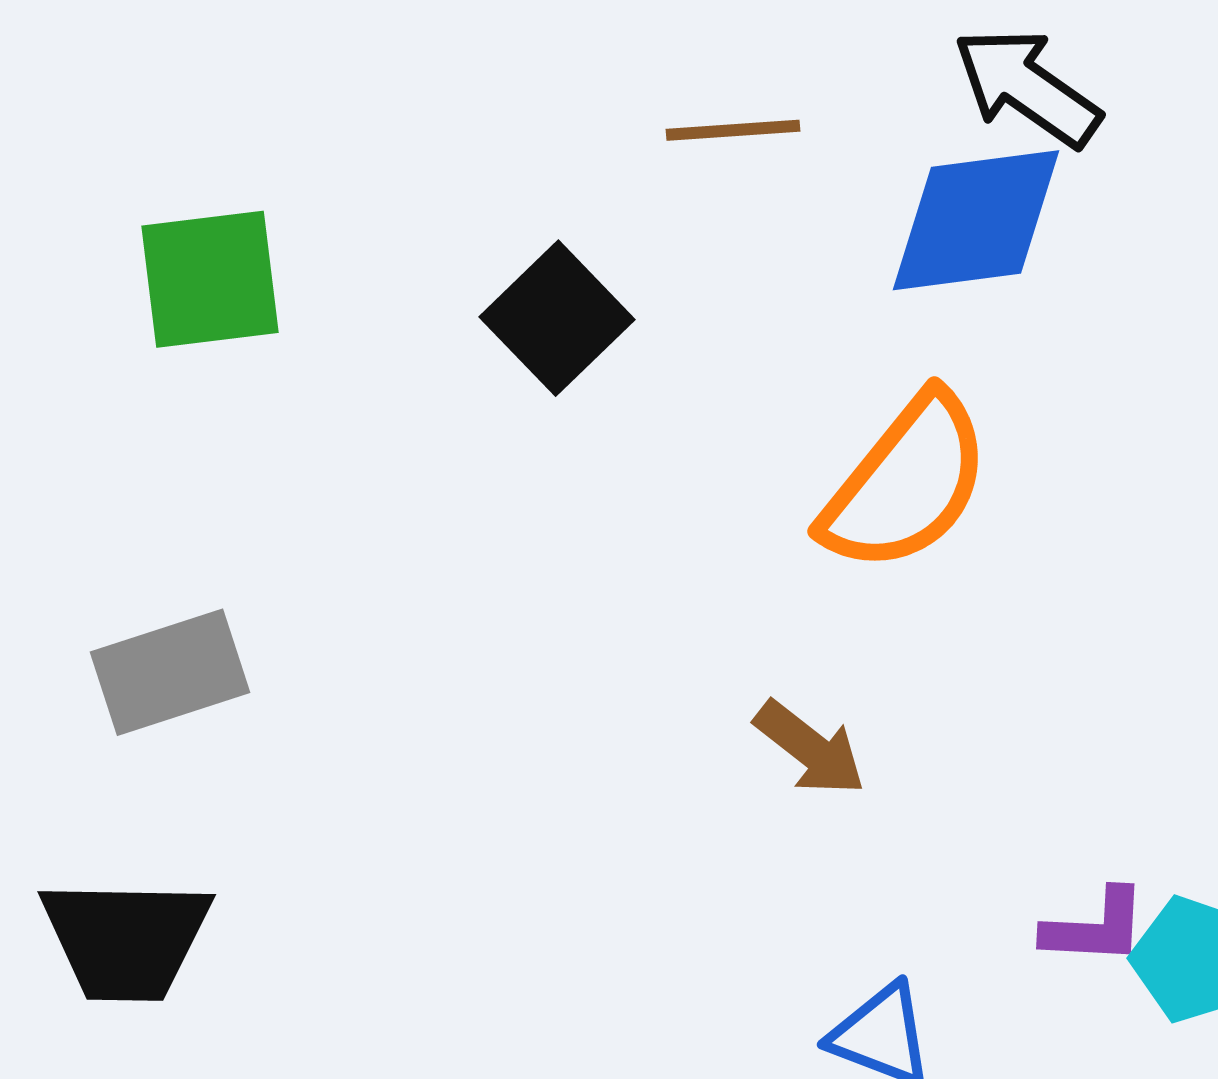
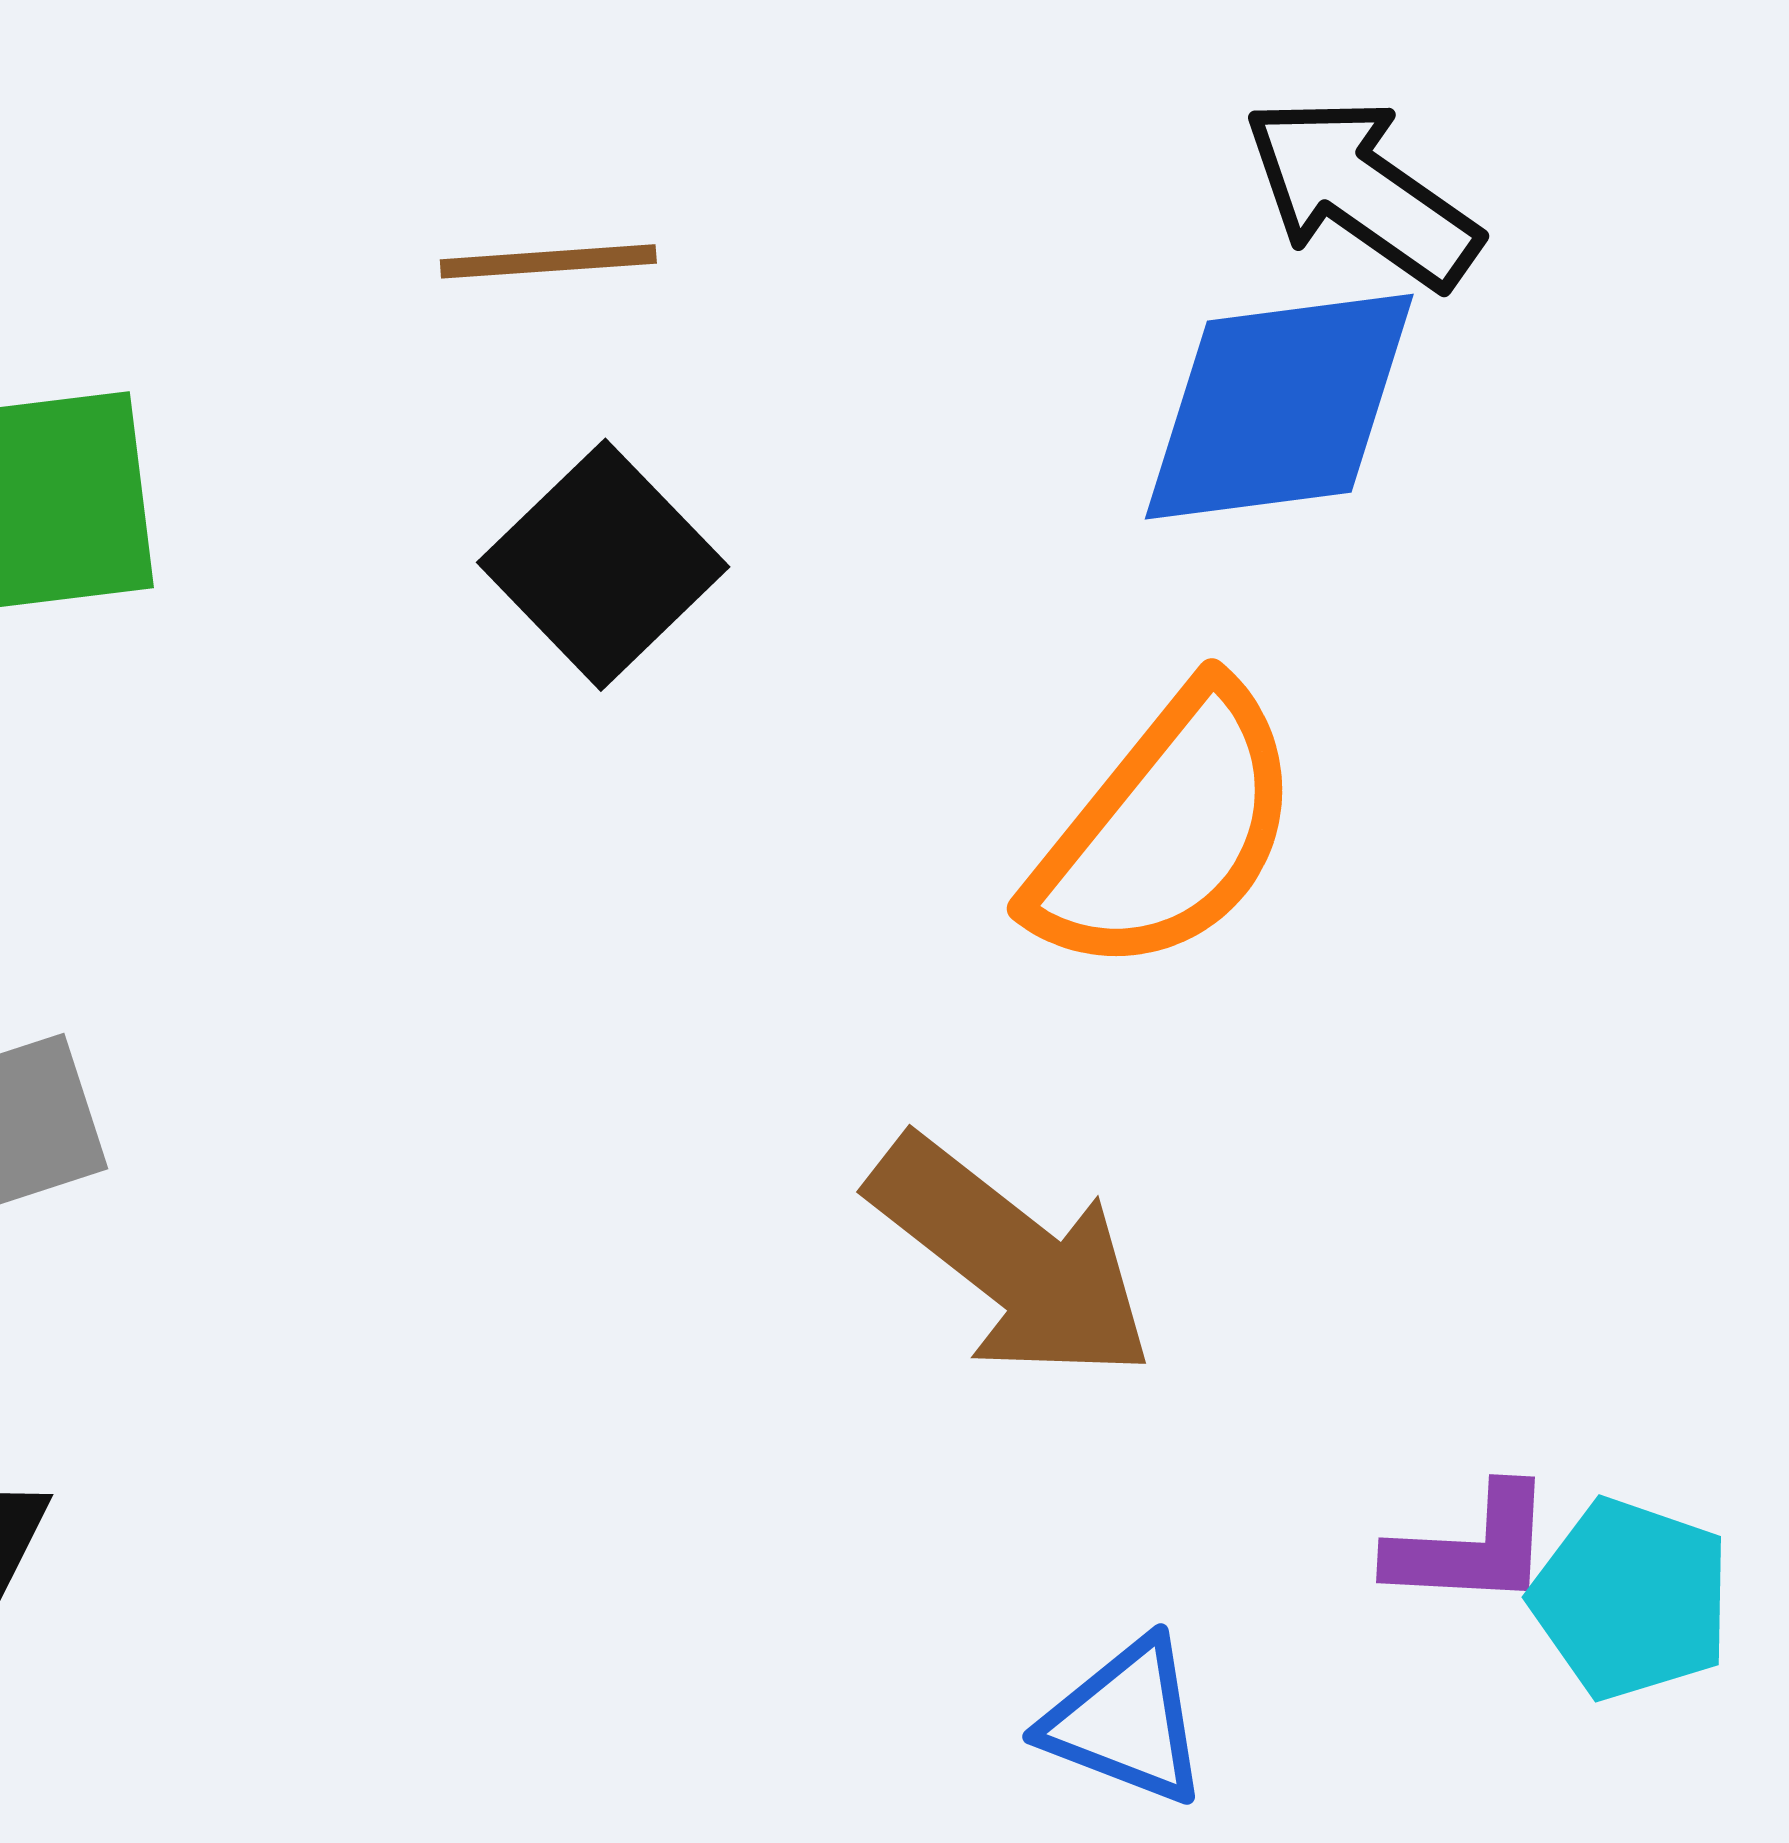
brown line: (733, 130) -> (548, 261), moved
brown arrow: (810, 748) -> (1011, 1259), size x1.6

